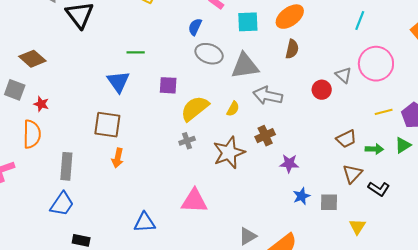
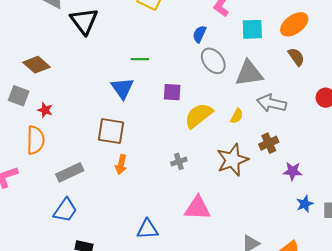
brown semicircle: (292, 49) -> (296, 57), turned -48
gray ellipse: (209, 54) -> (213, 61), turned 32
gray cross: (187, 141) -> (179, 161), moved
gray rectangle: (66, 166) -> (70, 172), turned 60

